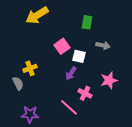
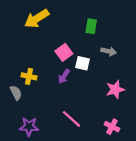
yellow cross: (30, 68) -> (29, 76), turned 32
purple arrow: (71, 73) -> (64, 76), moved
pink cross: (85, 93) -> (112, 127), moved

